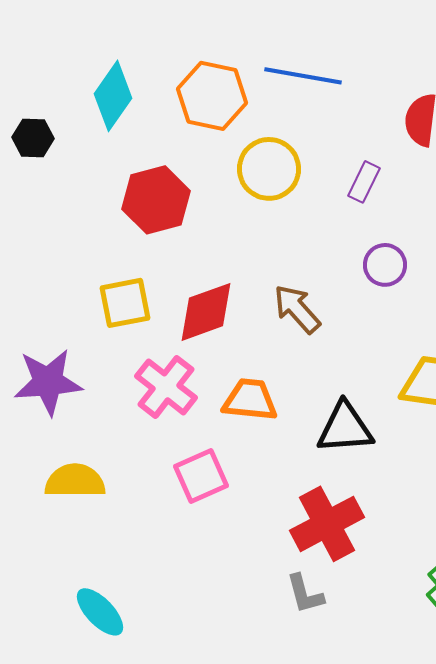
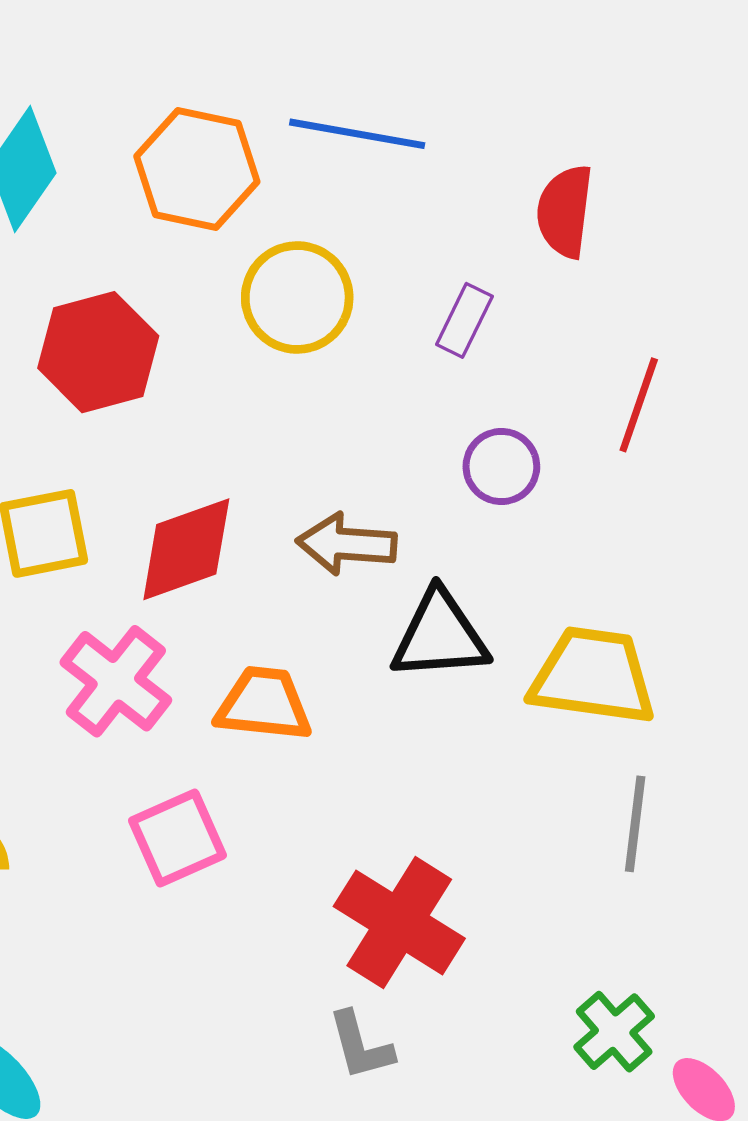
brown arrow: (297, 309) -> (346, 544), turned -44
black triangle: (345, 428) -> (440, 636), moved
red cross: (327, 524) -> (399, 922), turned -30

